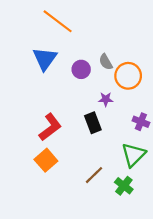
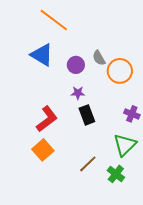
blue triangle: (45, 59) -> (42, 55), turned -35
purple star: (106, 99) -> (78, 93), moved

